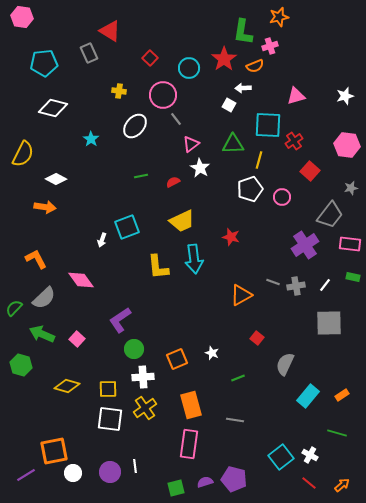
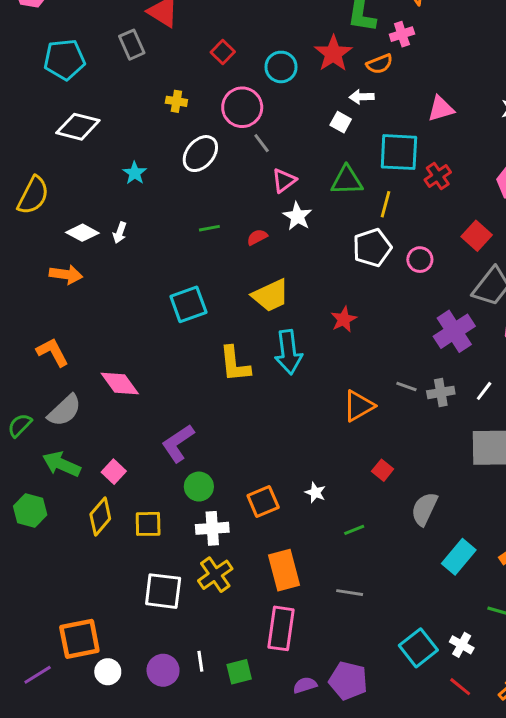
red square: (310, 171) -> (477, 236), moved
red star: (231, 237) -> (344, 319), turned 30
white arrow: (102, 240) -> (120, 233), moved
yellow diamond: (67, 386) -> (100, 516), moved, turned -65
yellow square: (108, 389) -> (148, 524), moved
green square: (176, 488) -> (239, 672), moved

